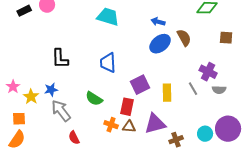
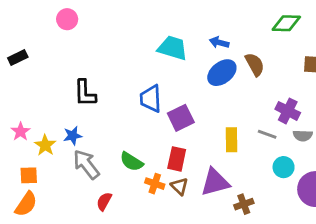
black rectangle: (24, 11) -> (18, 58), moved
cyan trapezoid: (108, 17) -> (173, 48), moved
purple square: (140, 85) -> (181, 118), moved
gray line: (193, 89) -> (267, 134), turned -40
green semicircle: (94, 99) -> (131, 162), moved
brown triangle: (129, 127) -> (179, 186), turned 40
cyan circle: (205, 134) -> (284, 167), moved
red semicircle: (74, 138) -> (104, 201), turned 56

